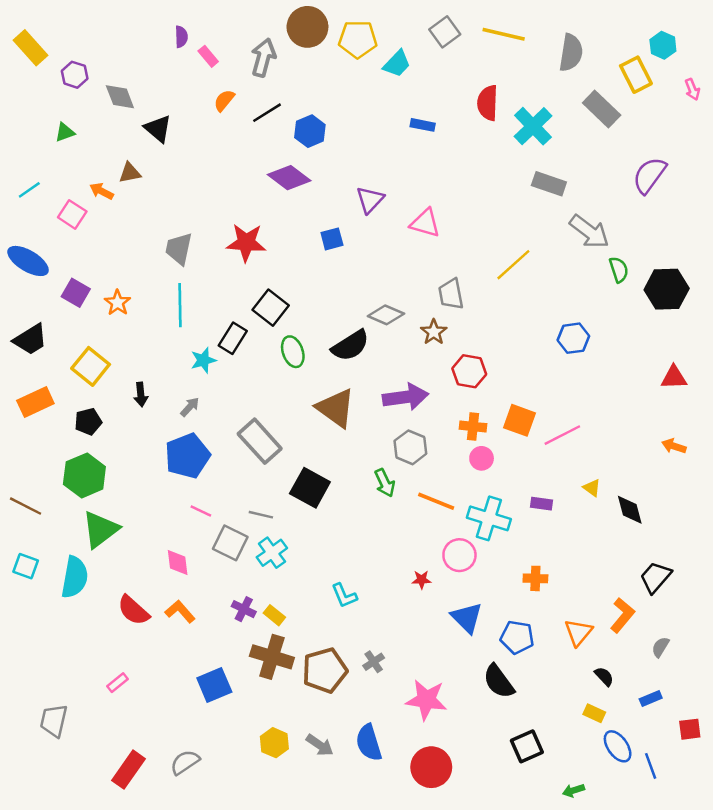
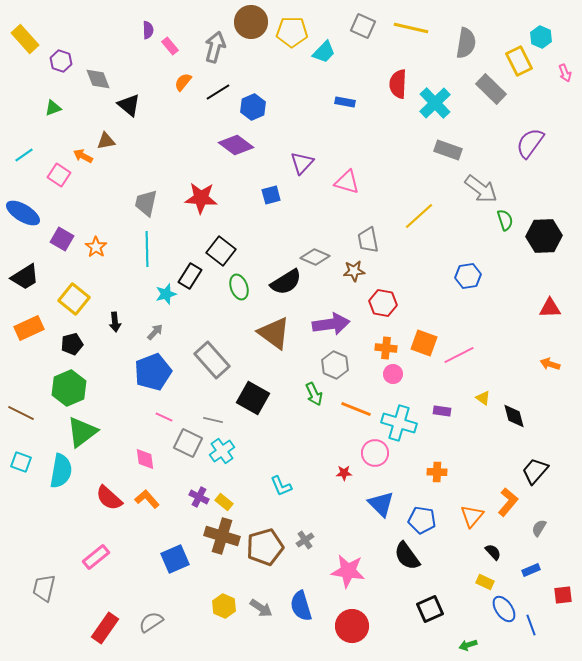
gray square: (445, 32) -> (363, 26), turned -30
brown star: (434, 332) -> (354, 271), turned 30
pink rectangle: (118, 683) -> (96, 557), size x1.5

